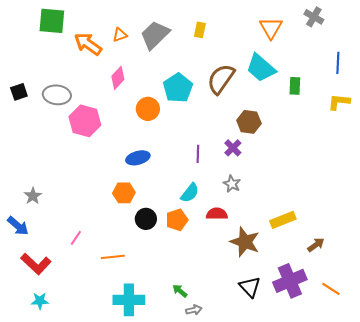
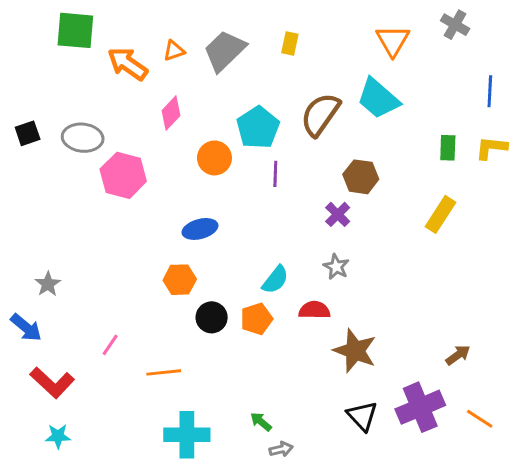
green rectangle: (295, 86) -> (448, 148), moved
purple line: (198, 154) -> (275, 174), moved
yellow rectangle: (283, 220) -> (441, 214), moved, turned -35

